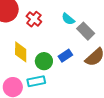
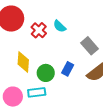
cyan semicircle: (68, 19) -> (60, 26), moved
blue rectangle: (65, 56) -> (68, 69), turned -32

